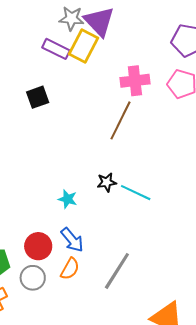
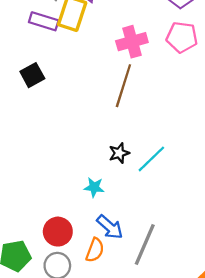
cyan line: (136, 193) -> (151, 159), turned -60
cyan star: (68, 199) -> (94, 187), moved
blue arrow: (72, 240) -> (110, 227), moved

